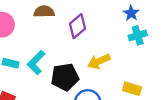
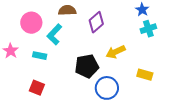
cyan L-shape: (36, 63) -> (54, 34), moved

